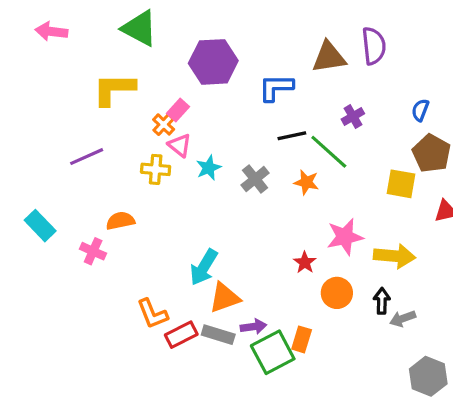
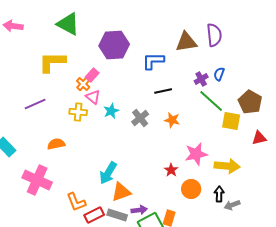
blue semicircle: (420, 110) -> (219, 74), moved
green line: (329, 152) -> (211, 101), moved
pink cross: (93, 251) -> (37, 180), moved, size x1.8

